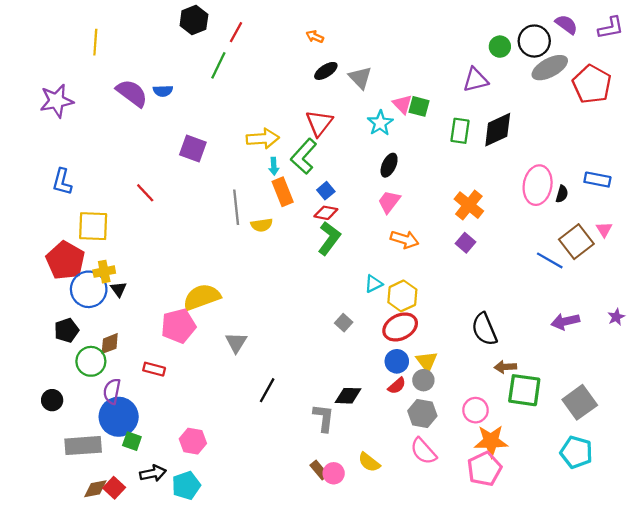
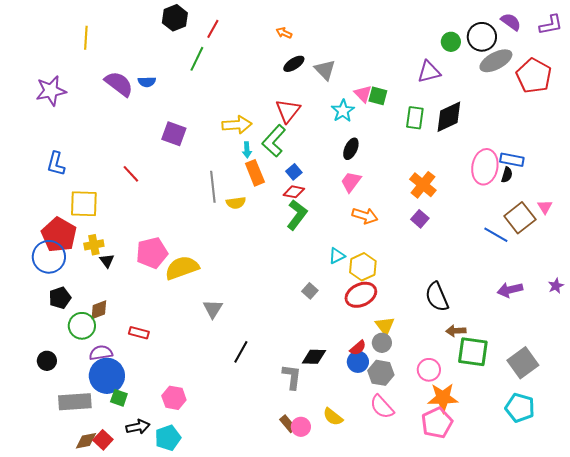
blue rectangle: (597, 180) -> (512, 160), moved
blue circle: (89, 289) -> (49, 257), moved
pink pentagon: (178, 326) -> (152, 253), moved
blue circle: (397, 361) -> (358, 362), moved
purple semicircle: (112, 391) -> (101, 353), turned 70

